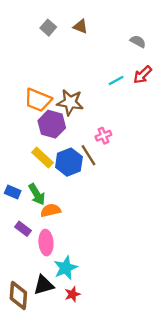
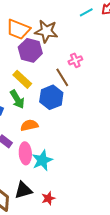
blue hexagon: (69, 162) -> (51, 97), moved
green arrow: (37, 194) -> (17, 99), moved
cyan star: (66, 268) -> (42, 160), moved

